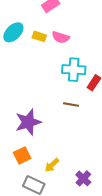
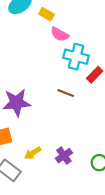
pink semicircle: (61, 37) -> (60, 34), moved
purple cross: (83, 178) -> (64, 156), moved

